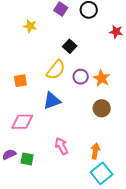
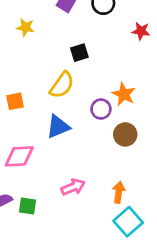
black square: (70, 46) -> (79, 53), turned 32
purple circle: (81, 77) -> (101, 109), moved
pink arrow: (61, 146) -> (73, 187), turned 96

